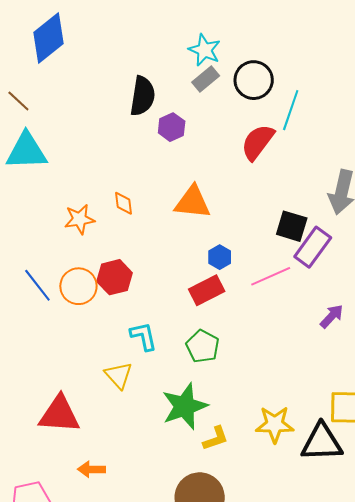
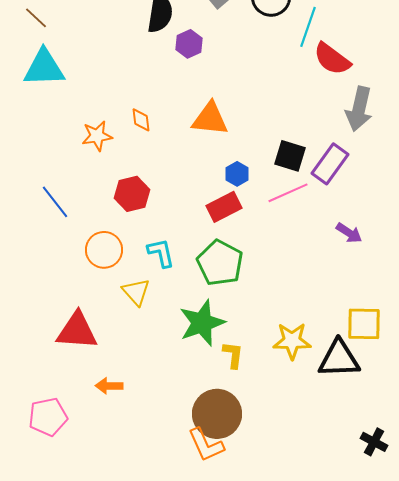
red semicircle: (258, 142) -> (332, 59), moved, turned -90
black square: (292, 226) -> (290, 156), moved
orange circle: (78, 286) -> (104, 250), moved
purple arrow: (332, 316) -> (349, 233), turned 80
green pentagon: (203, 346) -> (220, 263), size x1.4
yellow L-shape: (216, 438) -> (233, 355), turned -64

